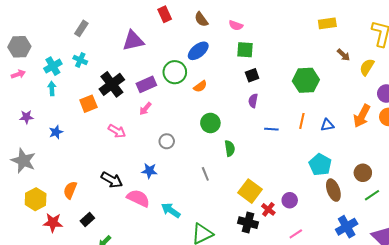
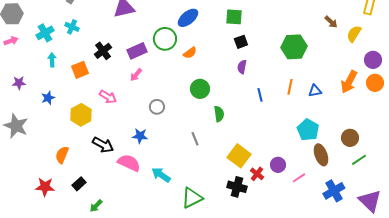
black cross: (112, 84) -> (103, 51), size x0.7
cyan arrow: (52, 88) -> (52, 60), moved
blue line: (271, 129) -> (260, 95), turned 72
yellow hexagon: (36, 199) -> (81, 115), moved
pink line: (296, 234) -> (299, 178), moved

